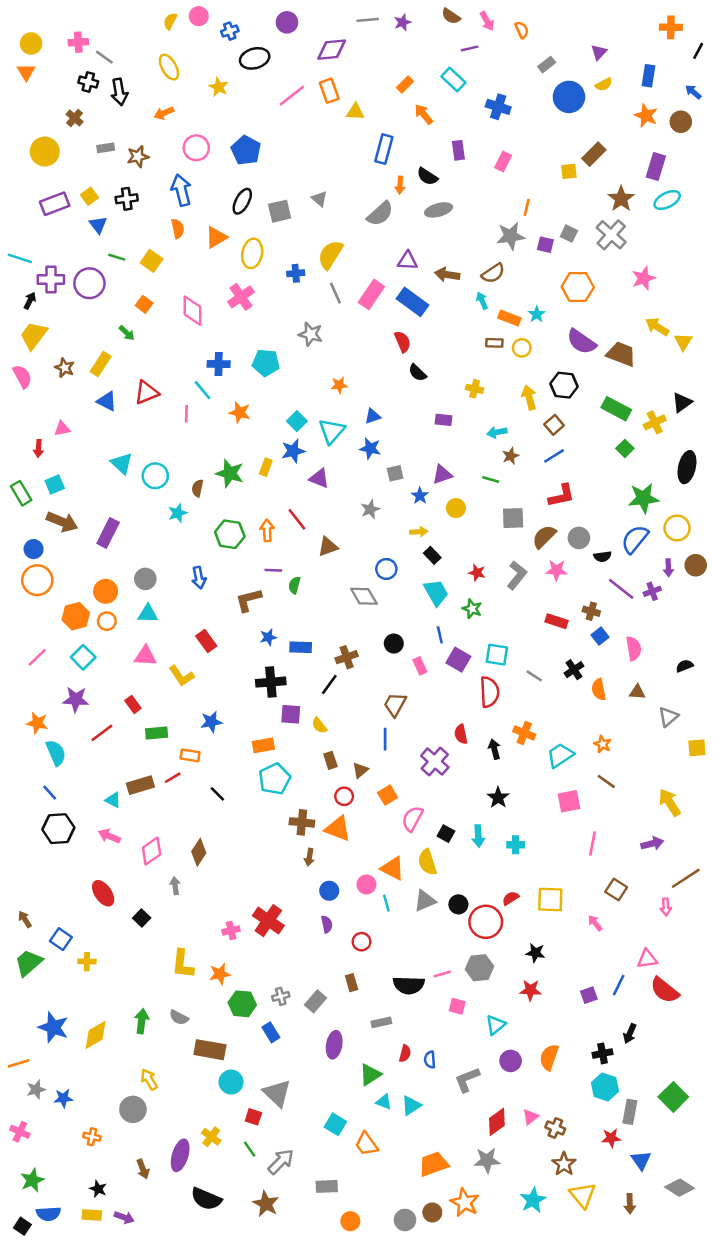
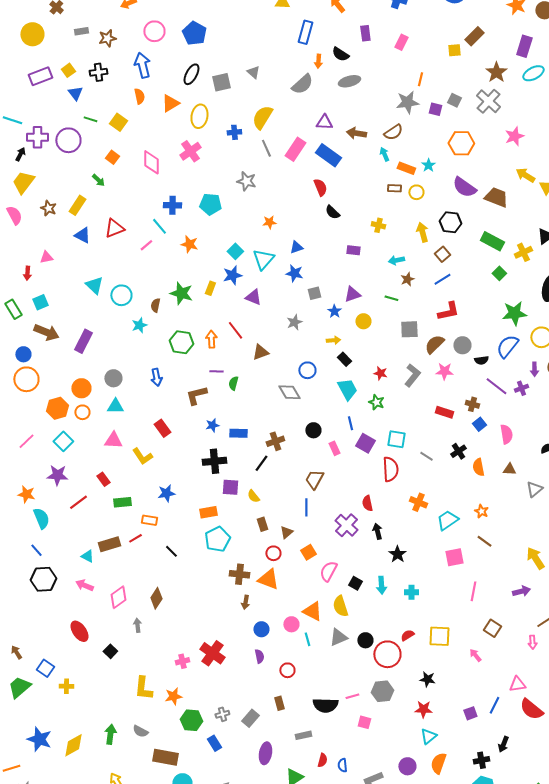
pink line: (186, 414) -> (146, 245), turned 48
black arrow: (494, 749) -> (377, 531), moved
cyan triangle: (496, 1025) -> (428, 736), moved

